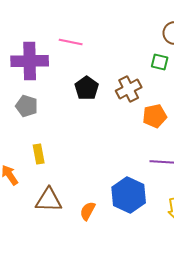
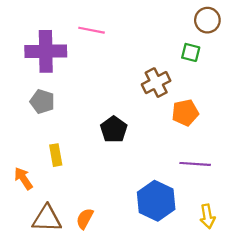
black pentagon: (87, 88) -> (114, 129), moved
brown triangle: (49, 200) -> (47, 219), moved
orange semicircle: (88, 211) -> (85, 219), moved

